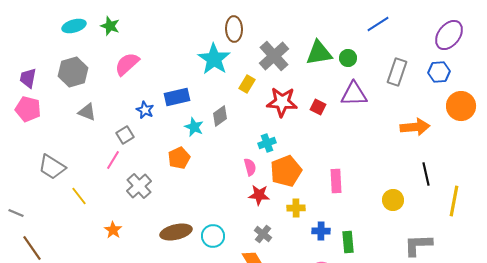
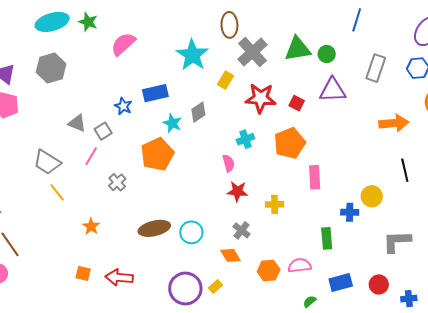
blue line: (378, 24) -> (357, 20), turned -40
cyan ellipse: (74, 26) -> (52, 22), size x1.4
brown ellipse: (234, 29) -> (229, 25), moved
pink semicircle: (127, 64) -> (123, 44), moved
gray triangle: (87, 112) -> (77, 123), moved
orange pentagon: (179, 158) -> (157, 154), size x1.5
gray trapezoid: (52, 167) -> (47, 162), moved
orange pentagon: (286, 171) -> (290, 143), moved
gray cross: (139, 186) -> (117, 182), size x0.7
blue cross: (321, 231) -> (350, 212), moved

